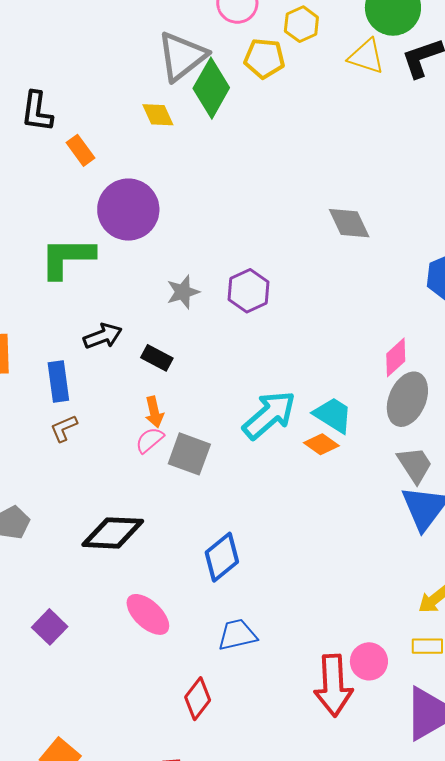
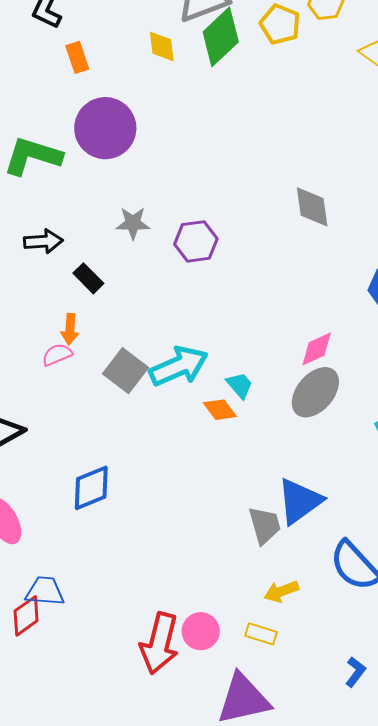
cyan trapezoid: (333, 415) -> (240, 385), size x0.7
gray square: (189, 454) -> (126, 371), moved
gray trapezoid: (415, 465) -> (265, 525), moved
blue trapezoid: (237, 635) -> (45, 591), moved

